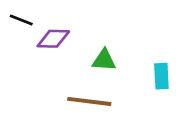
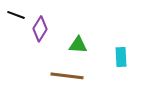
purple diamond: (53, 39) -> (40, 29), turned -60

